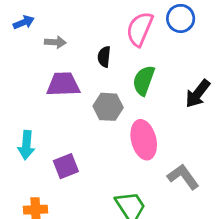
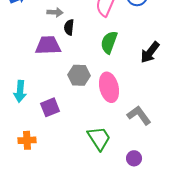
gray arrow: (55, 42) -> (55, 12), moved
black semicircle: (104, 57) -> (69, 27), moved
gray hexagon: (108, 107) -> (79, 75), moved

